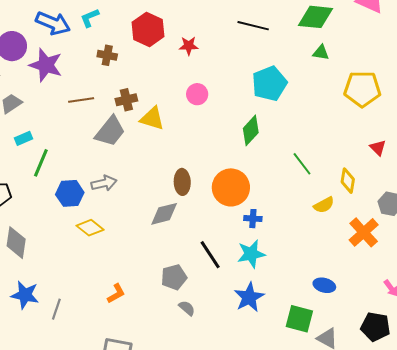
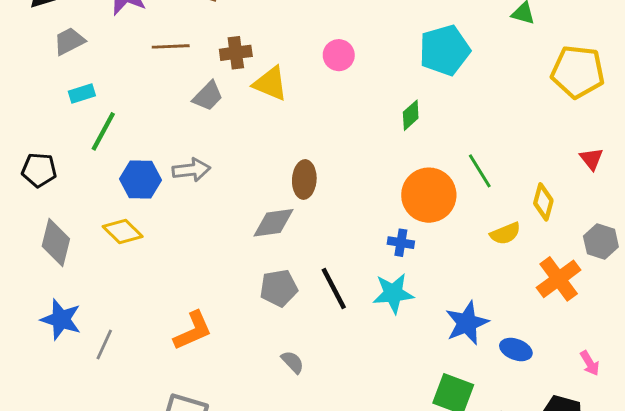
green diamond: (251, 130) -> (411, 115), size x0.7
gray trapezoid: (110, 131) -> (208, 96), size x0.7
orange circle: (231, 187) -> (429, 195), moved
yellow diamond: (90, 228) -> (123, 232), moved
gray pentagon: (174, 277) -> (279, 288), moved
blue ellipse: (324, 285) -> (516, 349), moved
orange L-shape: (116, 294) -> (193, 331), size x1.4
blue star: (249, 297) -> (467, 323), moved

